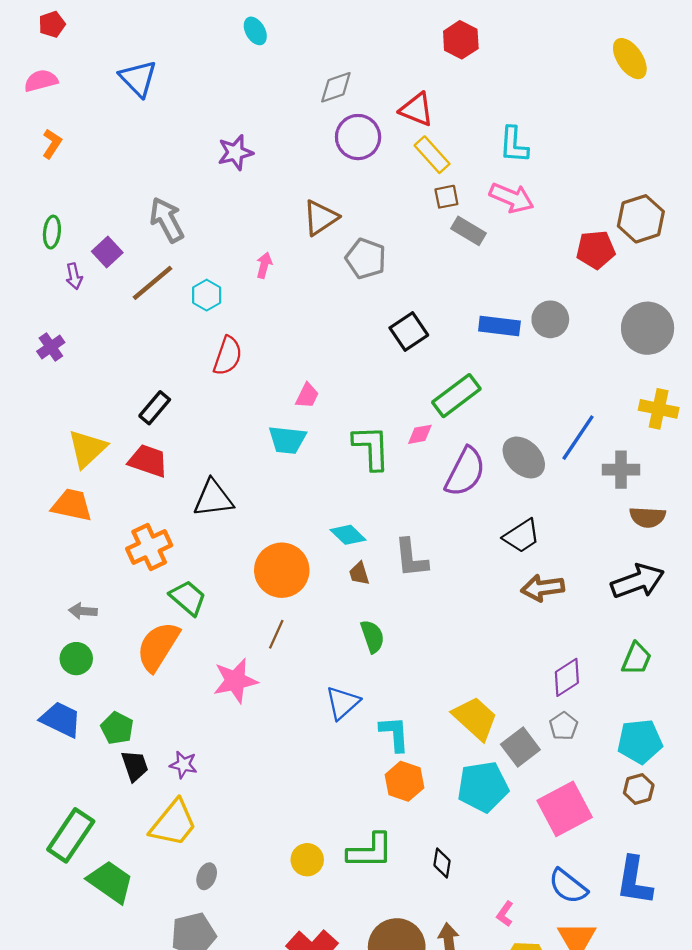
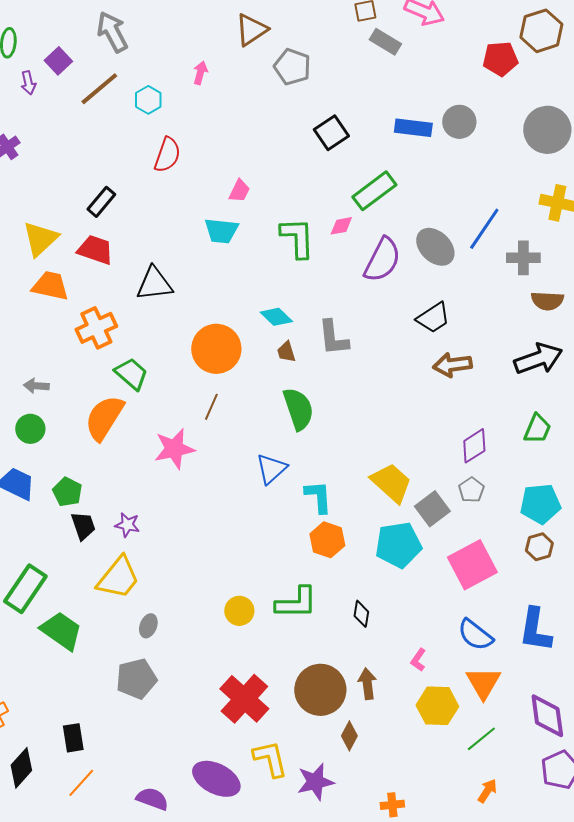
orange trapezoid: (72, 505) -> (50, 286), moved
green semicircle: (372, 636) -> (298, 409), size x1.4

